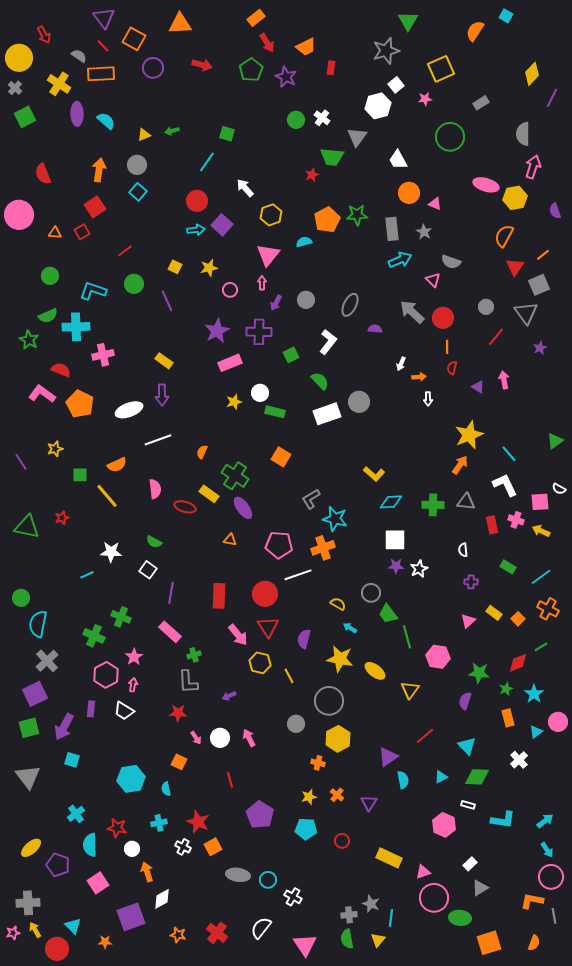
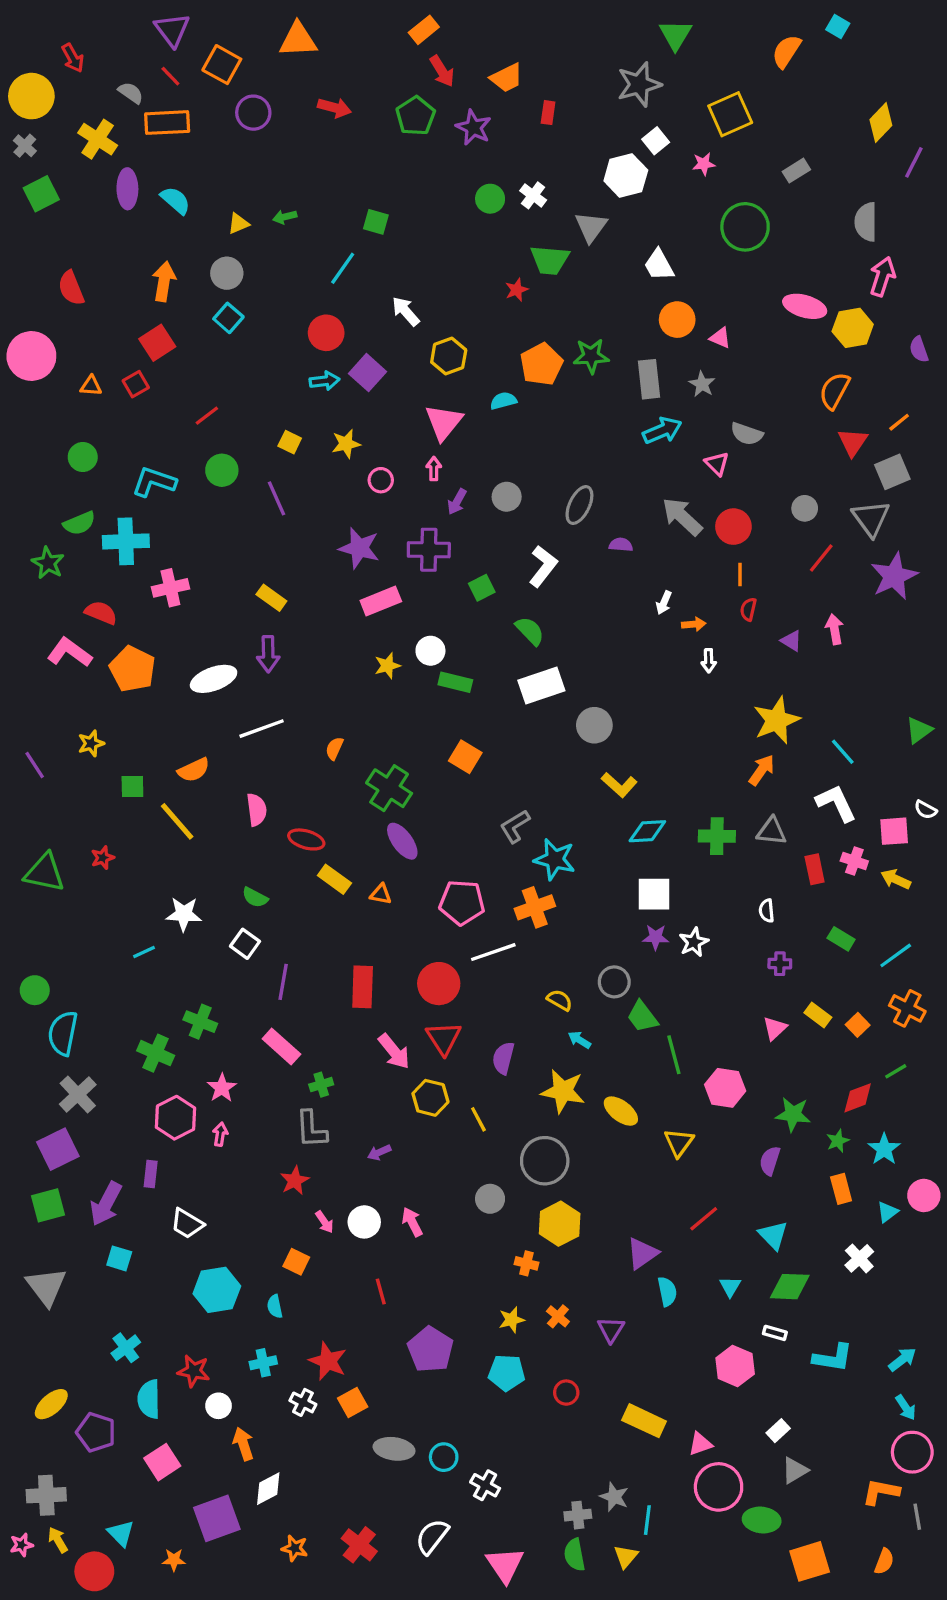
purple star: (217, 331) -> (359, 548), turned -30
purple star: (540, 348) -> (894, 576), size x2.0
gray circle: (359, 402) -> (594, 725), moved
yellow rectangle: (209, 494) -> (334, 879), moved
white trapezoid: (124, 711) -> (187, 1224), moved
red star: (178, 713) -> (295, 1181), turned -30
cyan triangle: (441, 777) -> (730, 1287), turned -32

